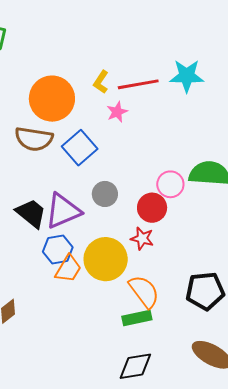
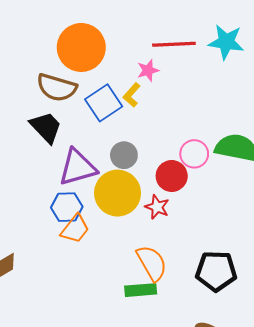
yellow L-shape: (101, 82) -> (132, 95), moved
black trapezoid: (31, 213) -> (46, 127), moved
yellow circle: (106, 259) -> (118, 193), moved

